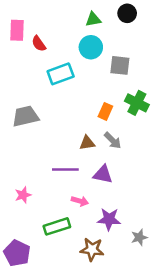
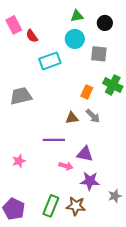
black circle: (127, 13) -> (105, 23), moved
pink rectangle: (17, 30) -> (14, 25), turned -30
purple triangle: (103, 174) -> (85, 154), moved
green rectangle: (57, 226) -> (51, 206), moved, turned -50

